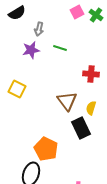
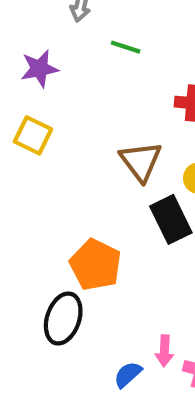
purple star: (31, 50) -> (39, 69), moved

